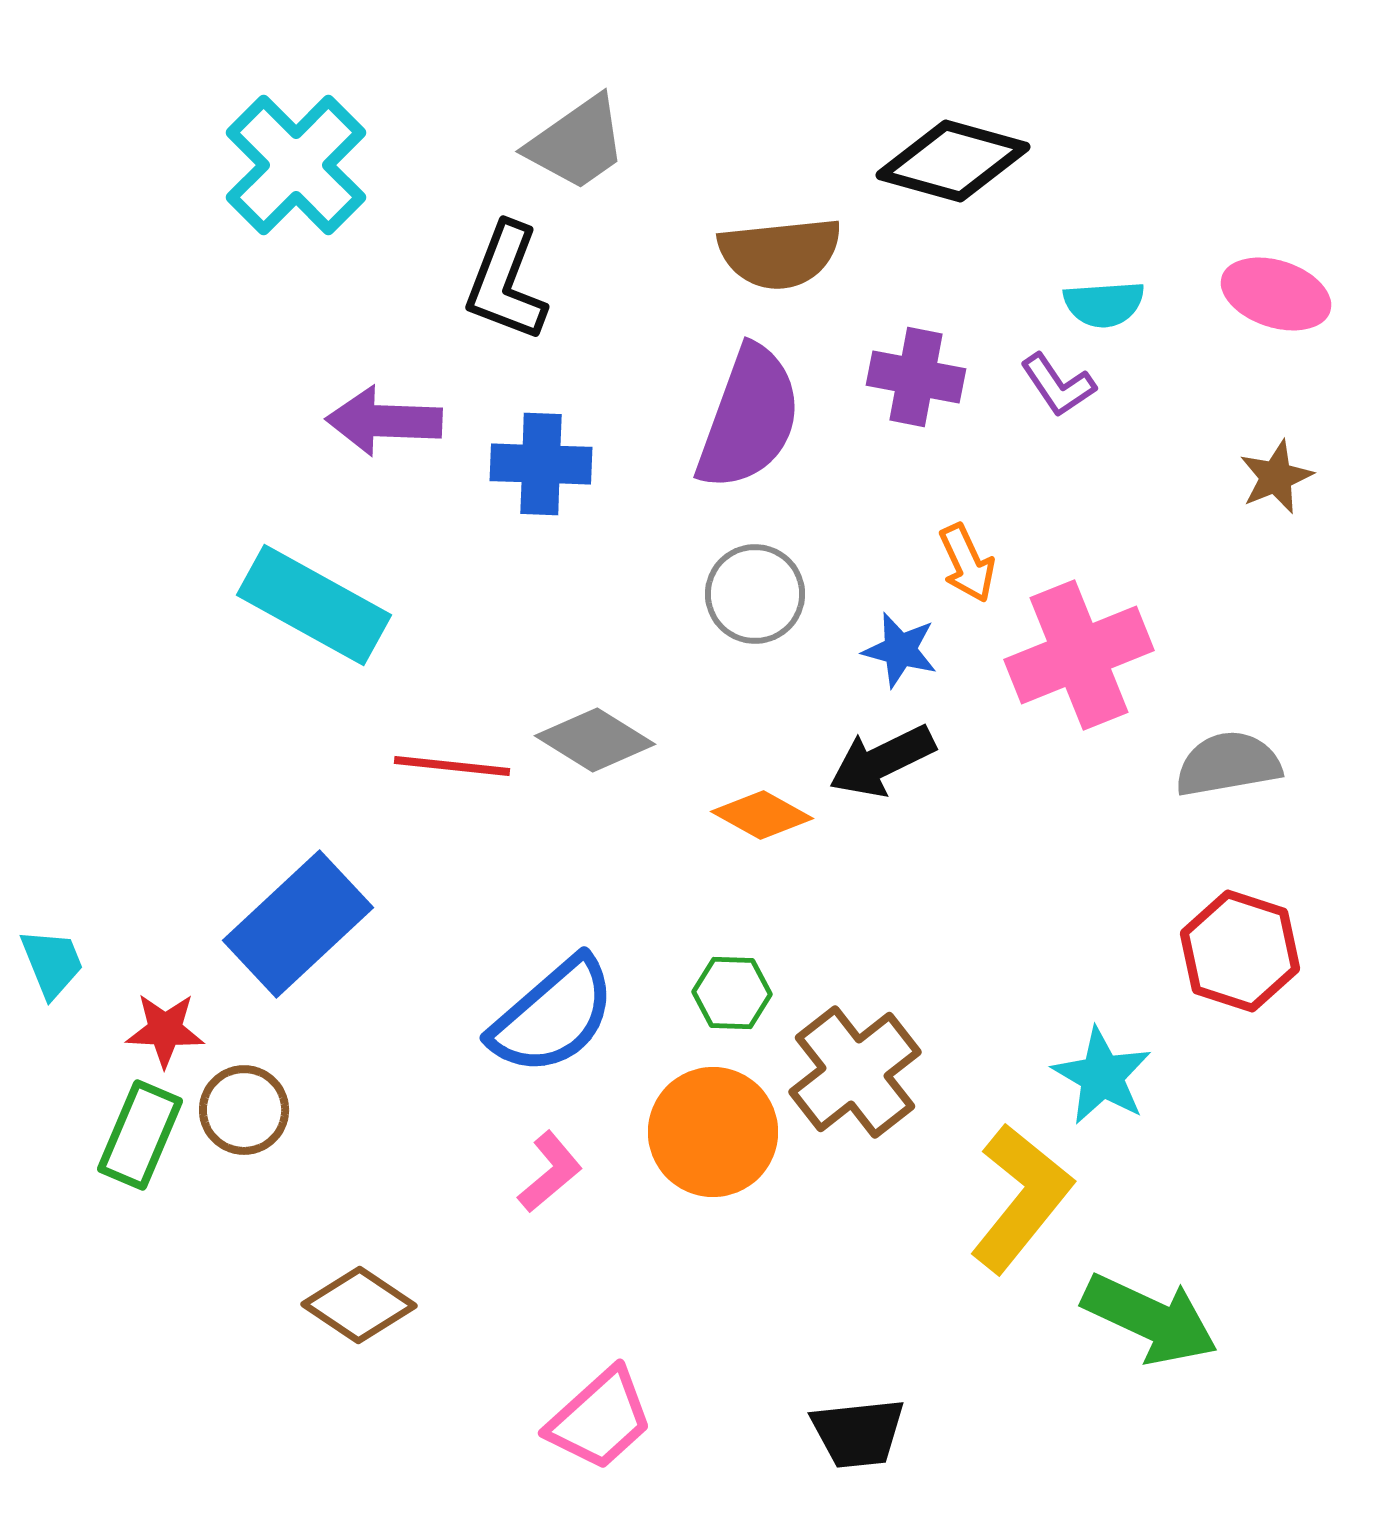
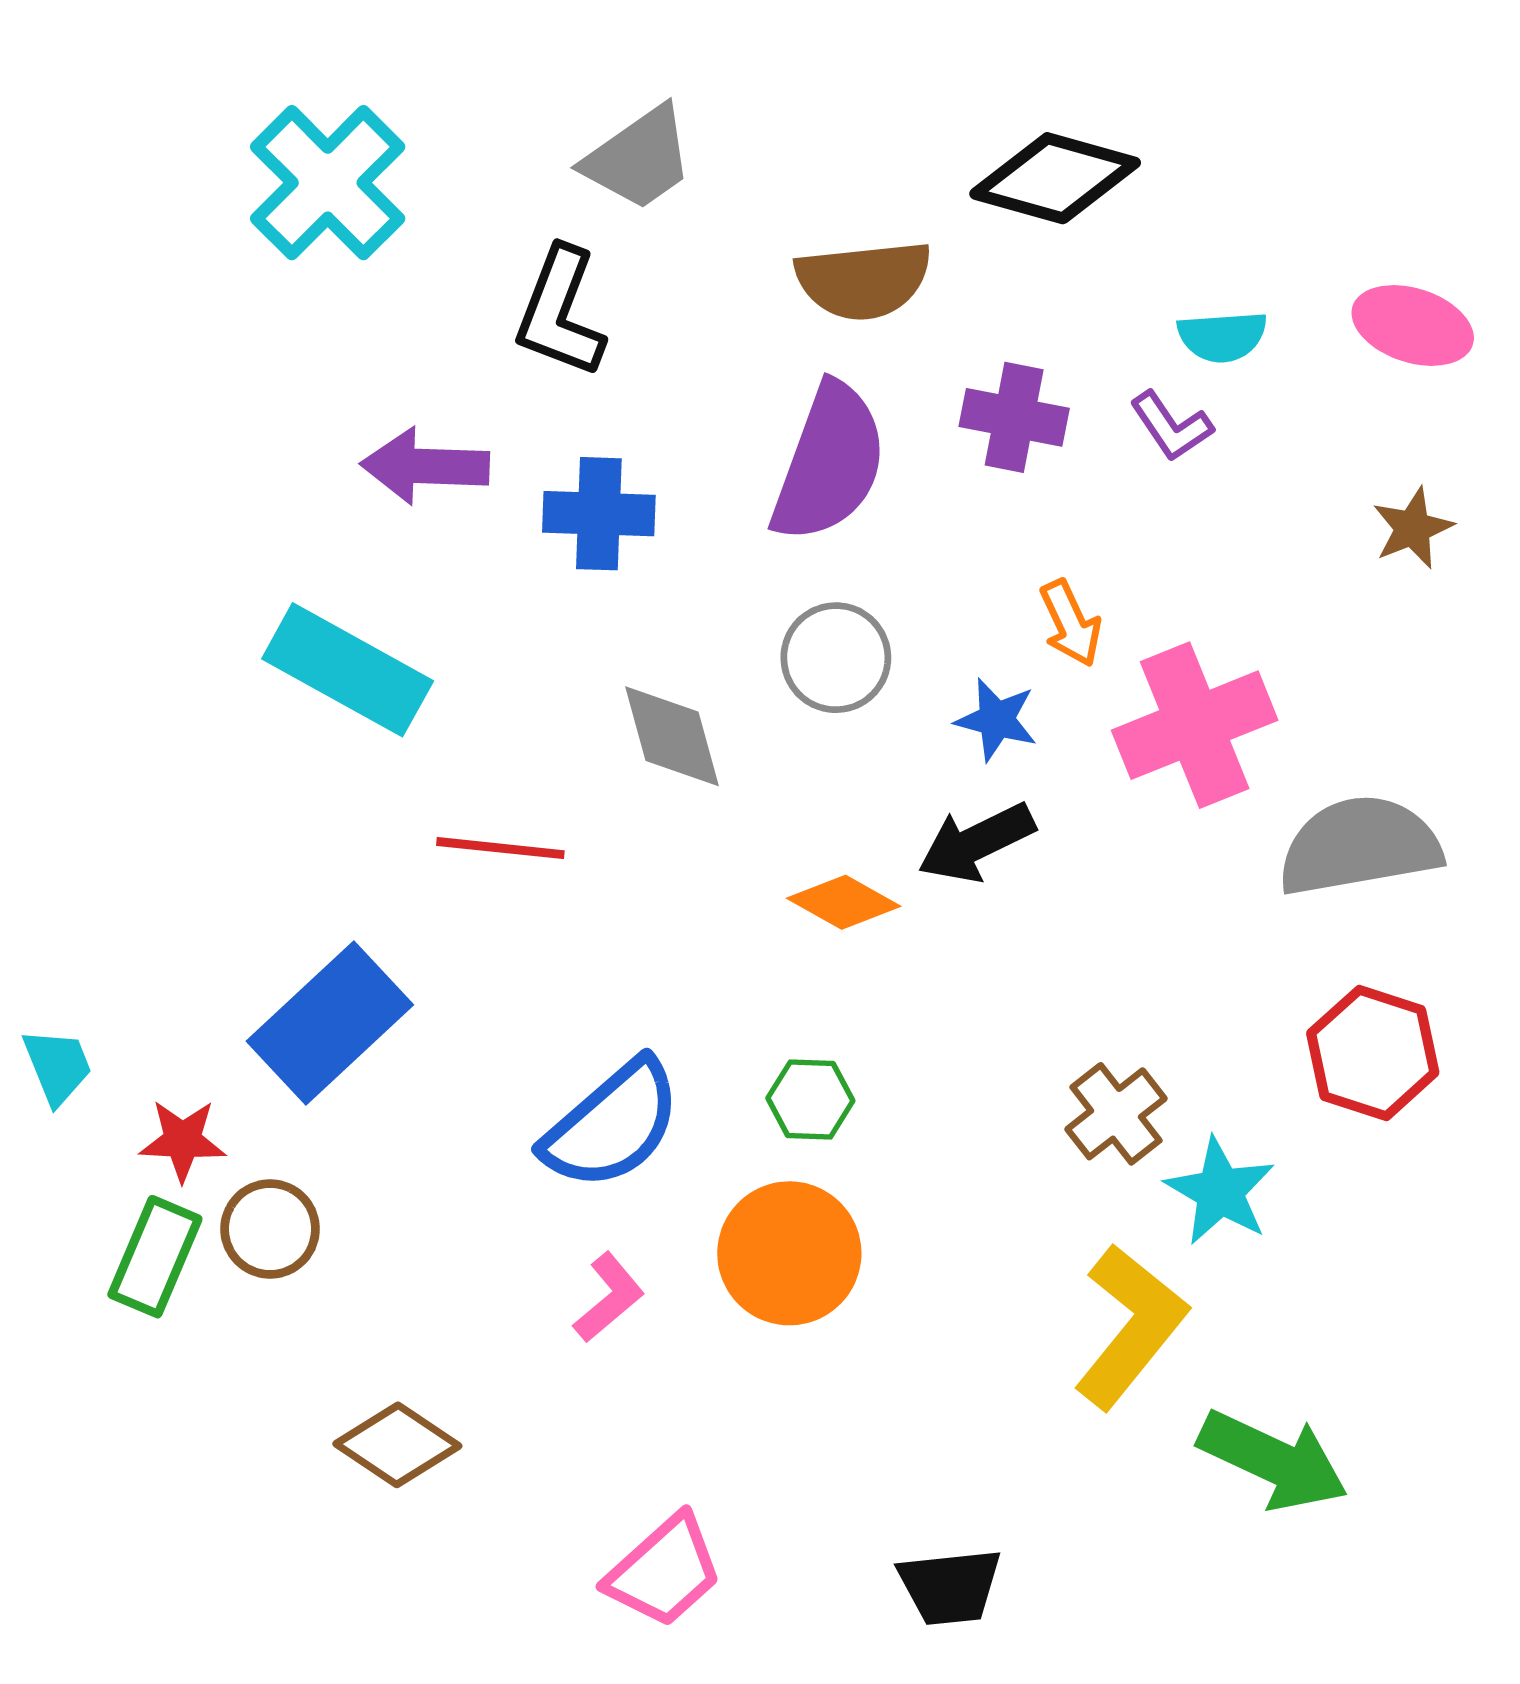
gray diamond: (595, 740) -> (672, 736), moved, turned 43
gray semicircle: (1228, 764) -> (1360, 846), size x1.4
brown cross: (855, 1072) -> (1116, 1114), moved, size x0.7

